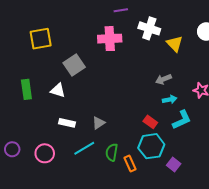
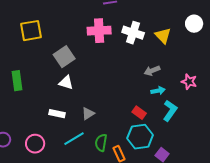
white cross: (149, 28) -> (133, 33), moved
white triangle: (58, 90) -> (66, 83), moved
cyan L-shape: (182, 120) -> (170, 111), turned -30

